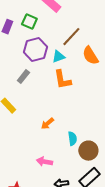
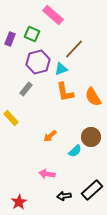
orange semicircle: (90, 56) -> (93, 97), moved
cyan semicircle: (72, 139) -> (75, 151), turned 56
brown circle: (88, 151) -> (91, 137), moved

